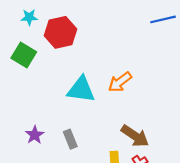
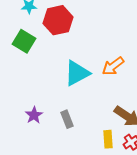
cyan triangle: (81, 90) -> (77, 73), turned -36

